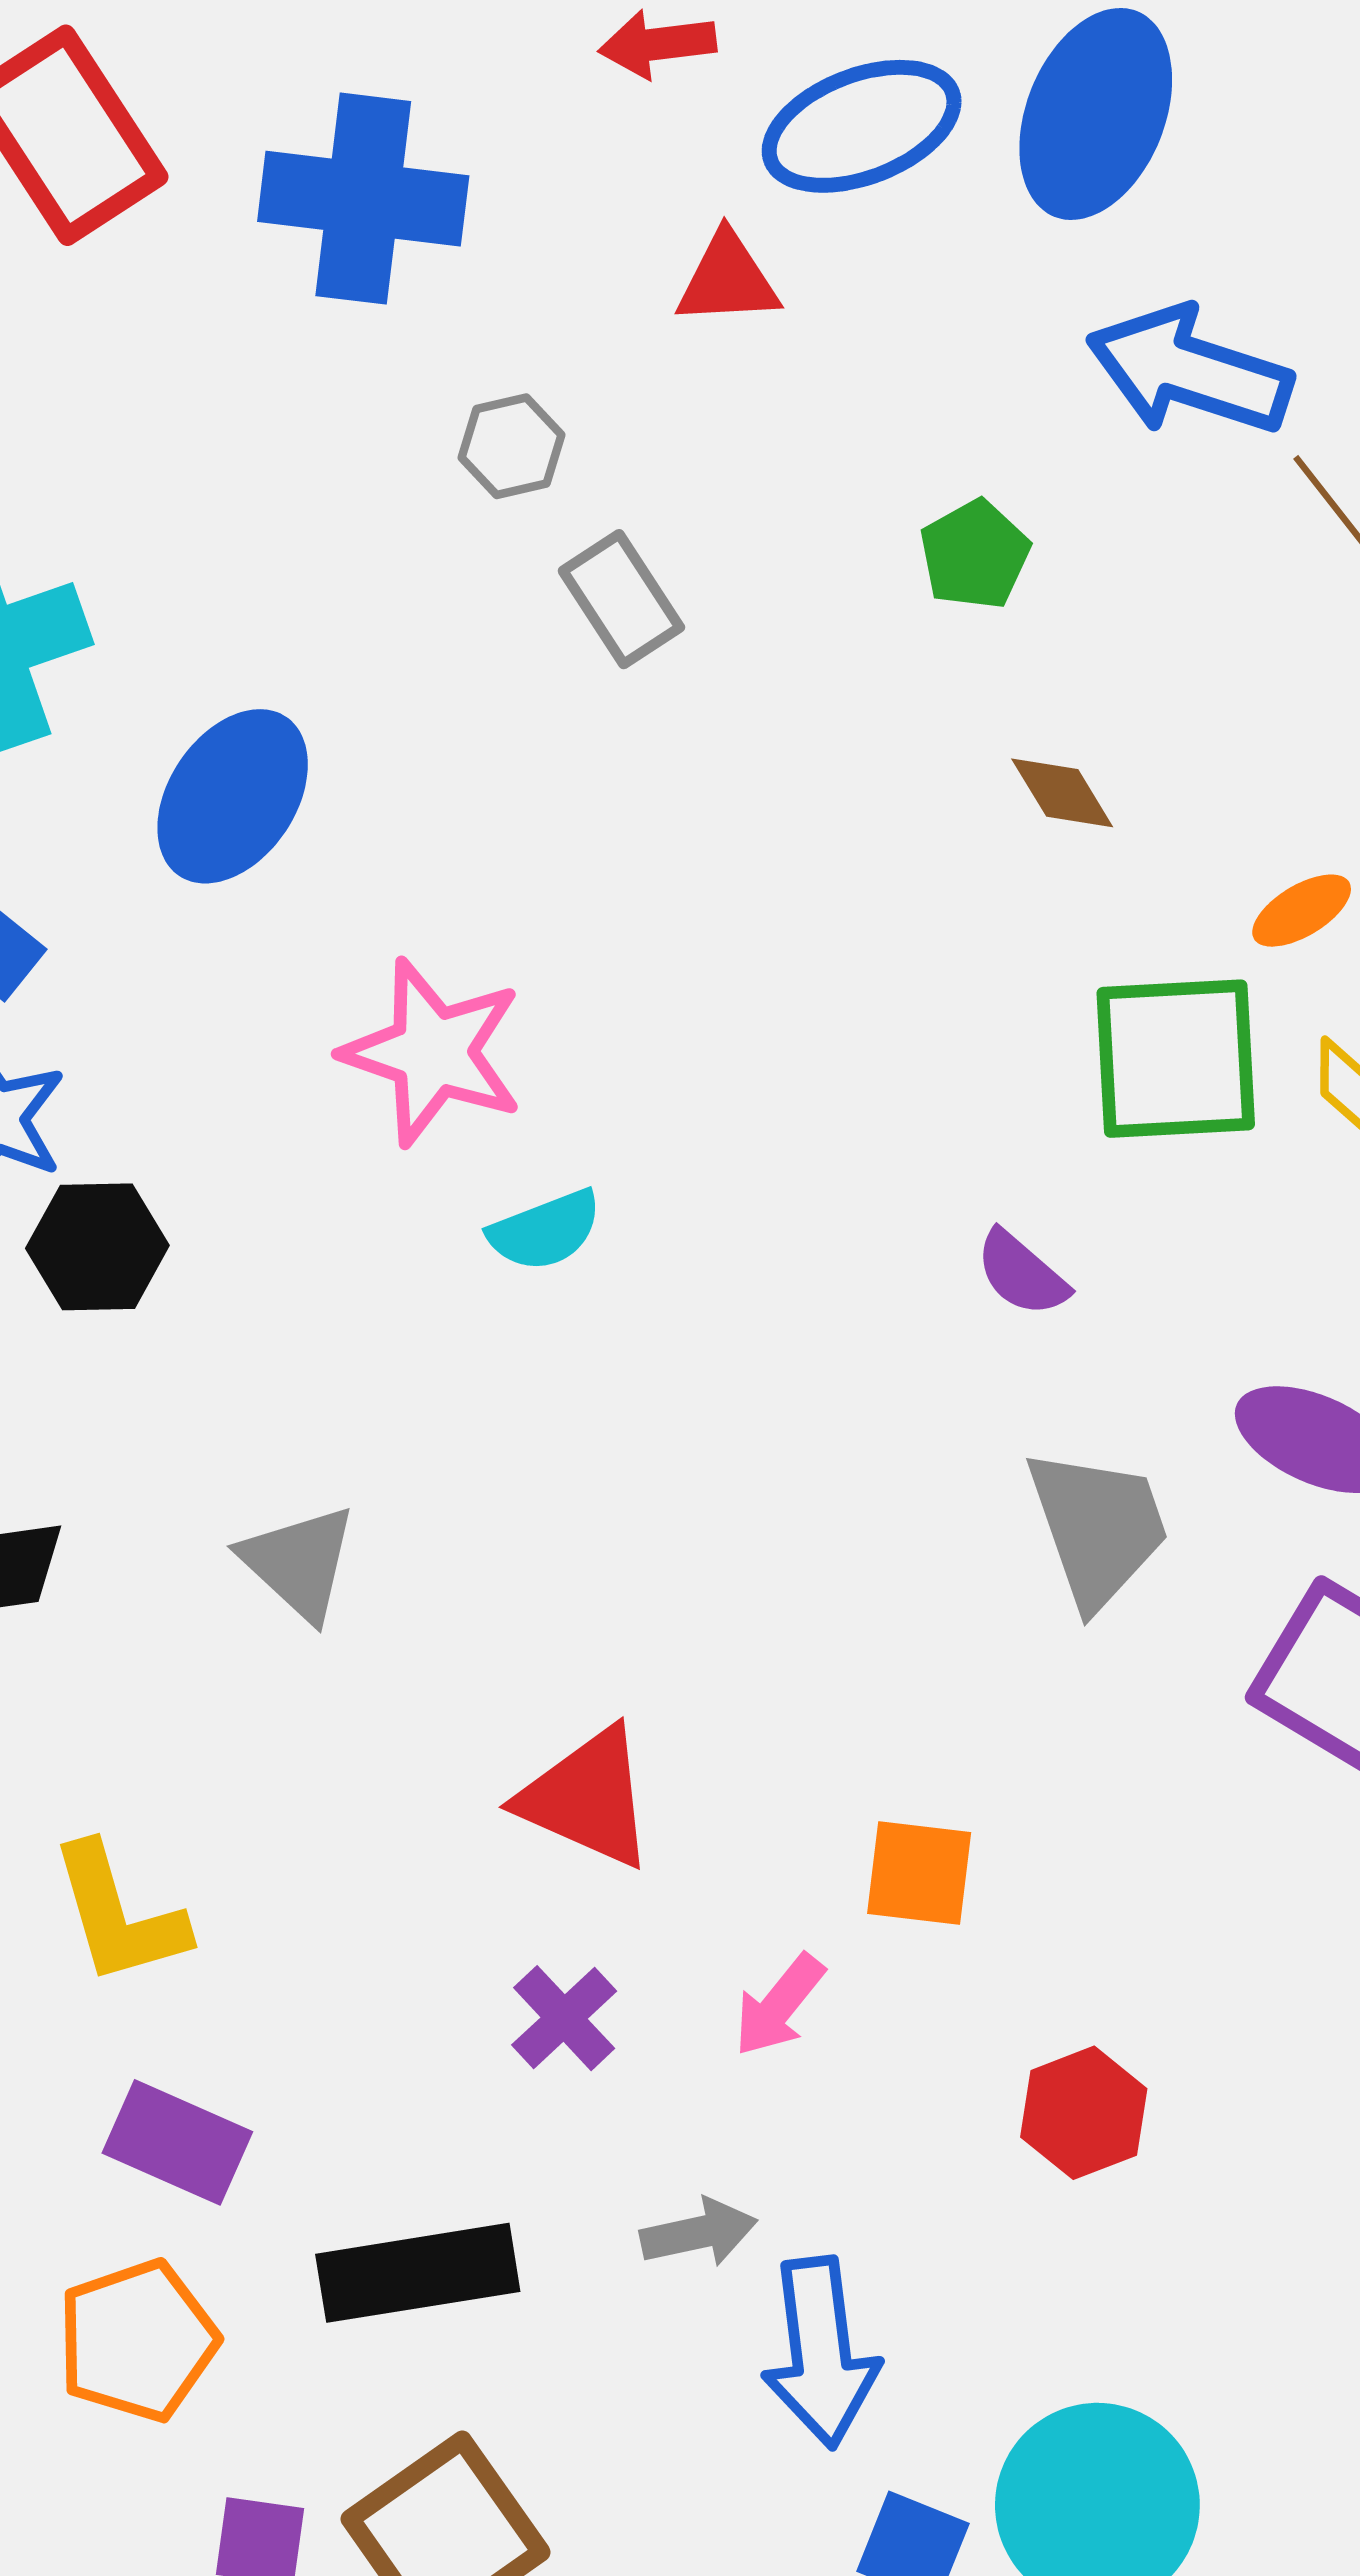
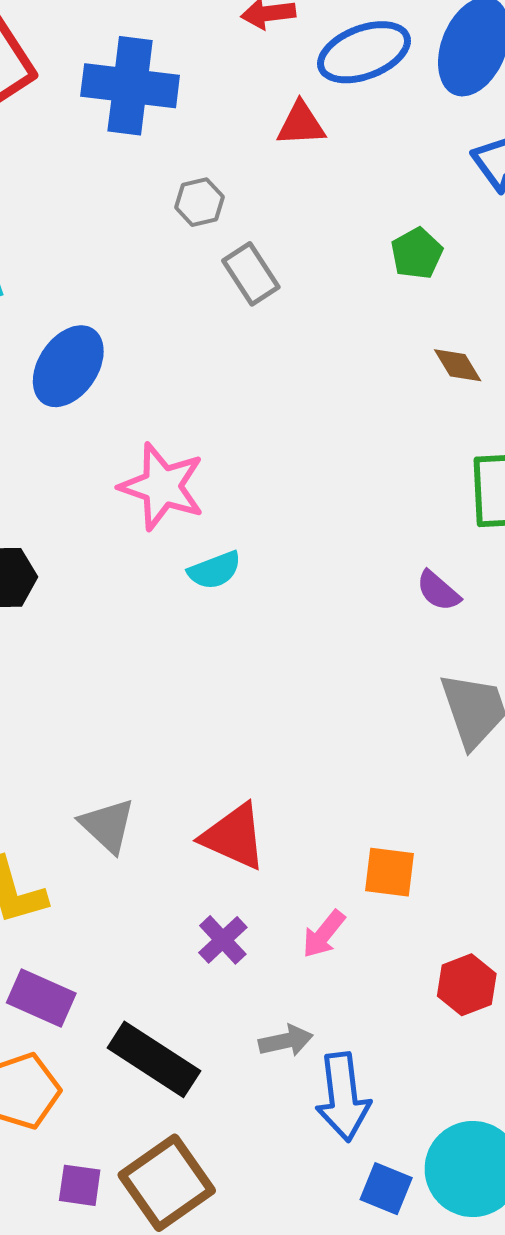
gray triangle: (299, 1563) -> (107, 826), moved
black rectangle: (418, 2273) -> (154, 1059), turned 42

